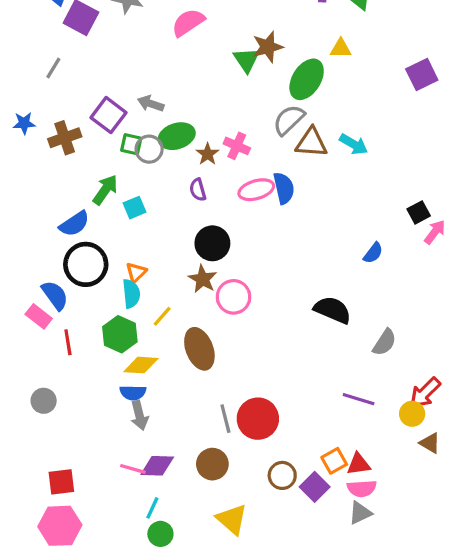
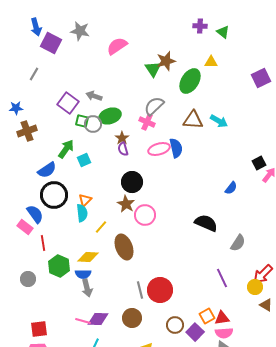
gray semicircle: (289, 120) -> (154, 106), moved
brown cross: (65, 138) -> (27, 131), moved
brown star: (208, 154) -> (122, 138), moved
green hexagon: (120, 334) -> (59, 266), moved
purple line: (359, 399) -> (222, 278), turned 48

